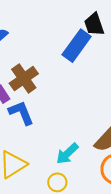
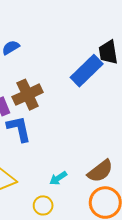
cyan arrow: (67, 154) -> (58, 178), size x0.7

